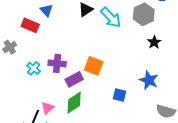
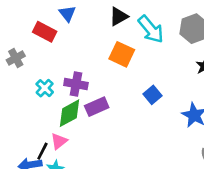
orange square: (94, 66) -> (122, 54), moved
blue square: (119, 95) -> (153, 95), moved, turned 32
green diamond: (74, 103) -> (69, 113), moved

